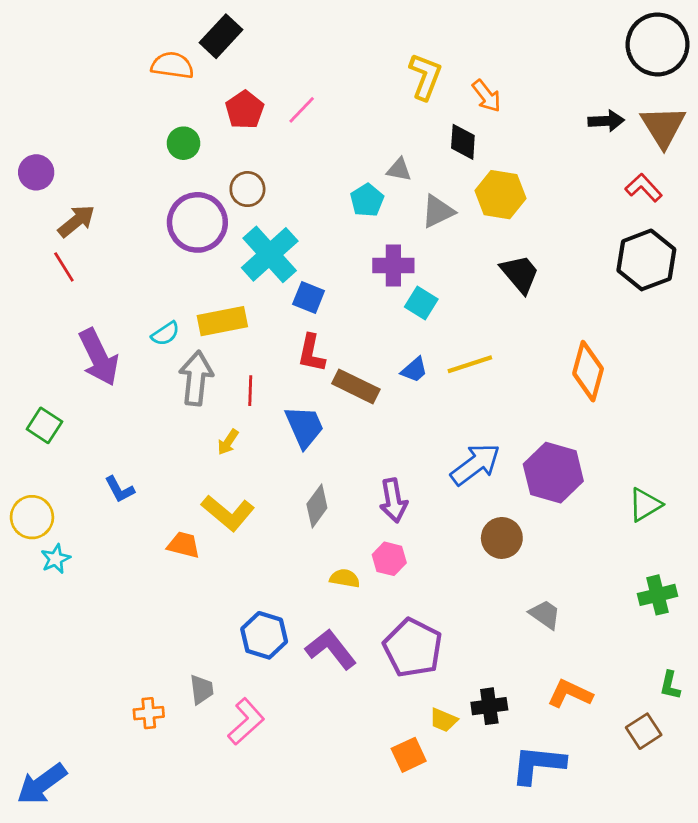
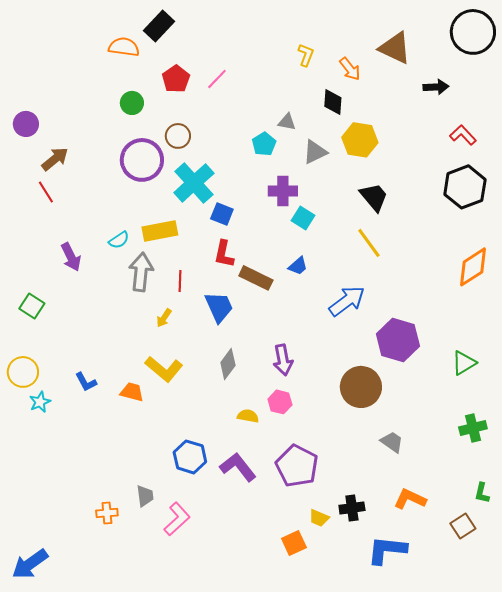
yellow L-shape: (425, 76) -> (306, 55), size x0.7
brown triangle: (663, 127) -> (395, 48), moved, turned -33
purple arrow: (99, 357) -> (71, 257), size x0.7
yellow line: (470, 364) -> (369, 243), moved, turned 72
orange diamond: (588, 371) -> (473, 267), moved, turned 42
blue arrow: (475, 464) -> (347, 301), moved
blue L-shape: (120, 489) -> (86, 382), moved
brown circle: (502, 538) -> (361, 387), size x1.4

